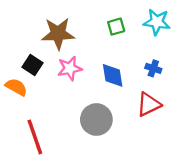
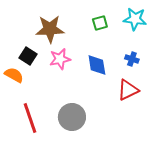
gray circle: (96, 120) -> (72, 117), moved

